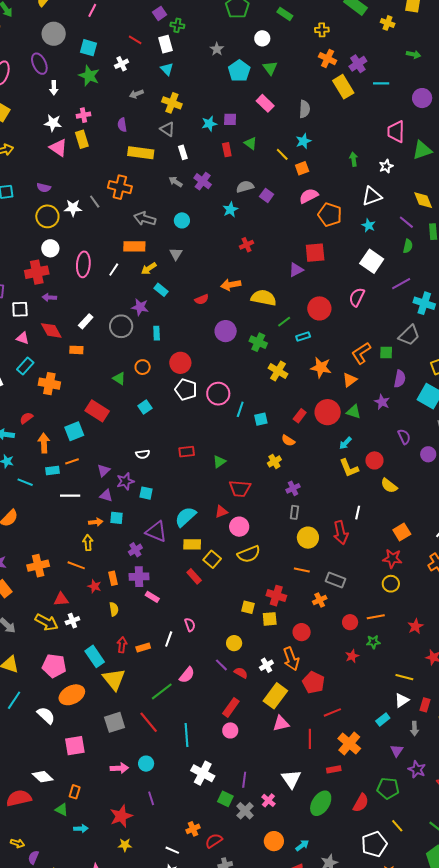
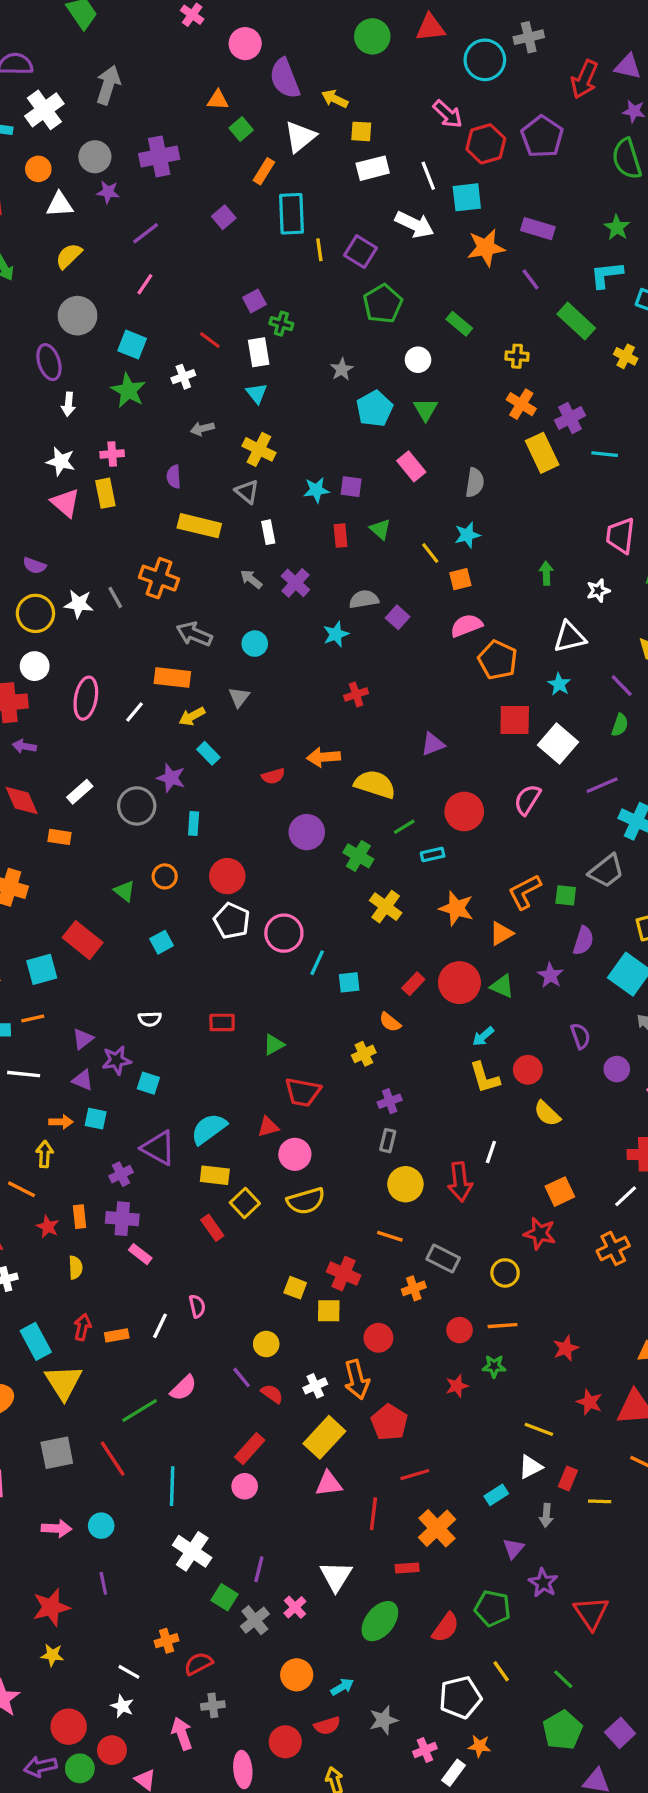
red square: (315, 253) -> (515, 720), moved
yellow circle: (391, 584) -> (505, 1273), moved

